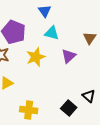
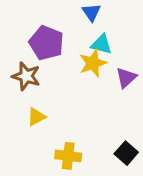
yellow star: (36, 57) -> (93, 63), moved

